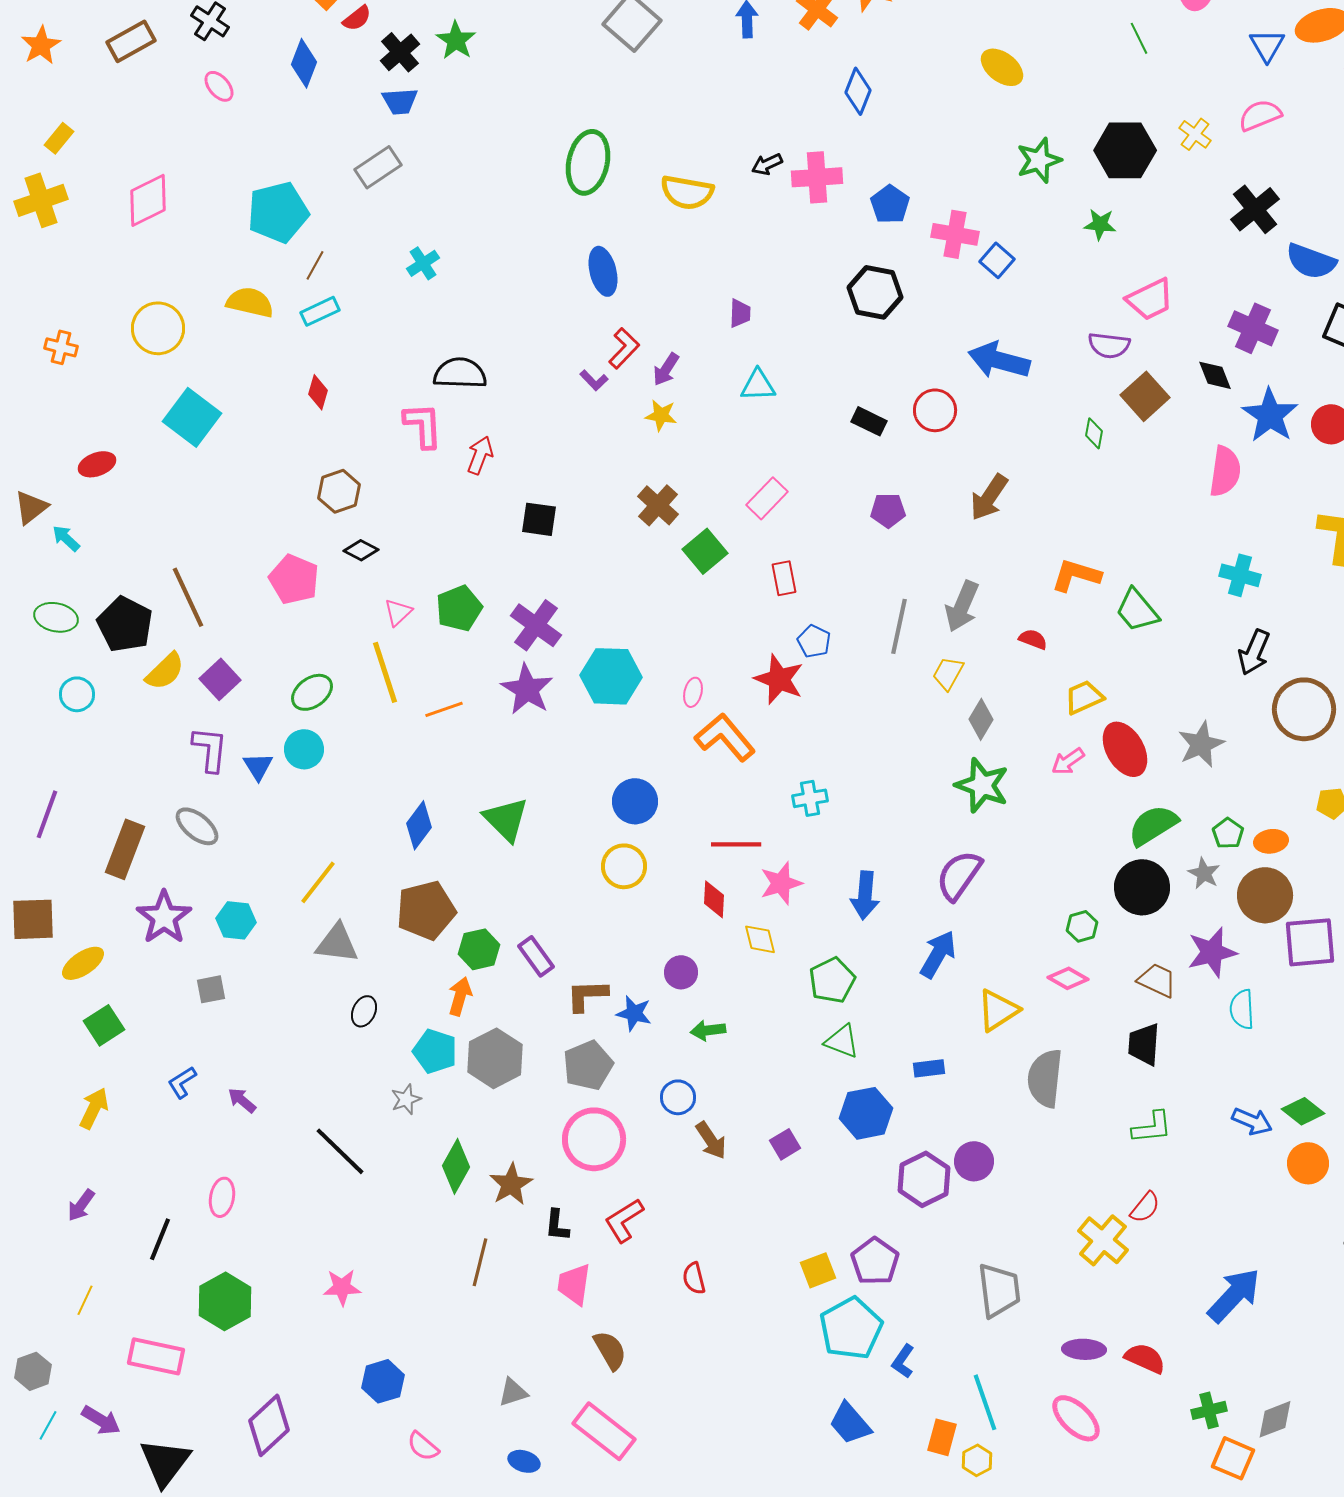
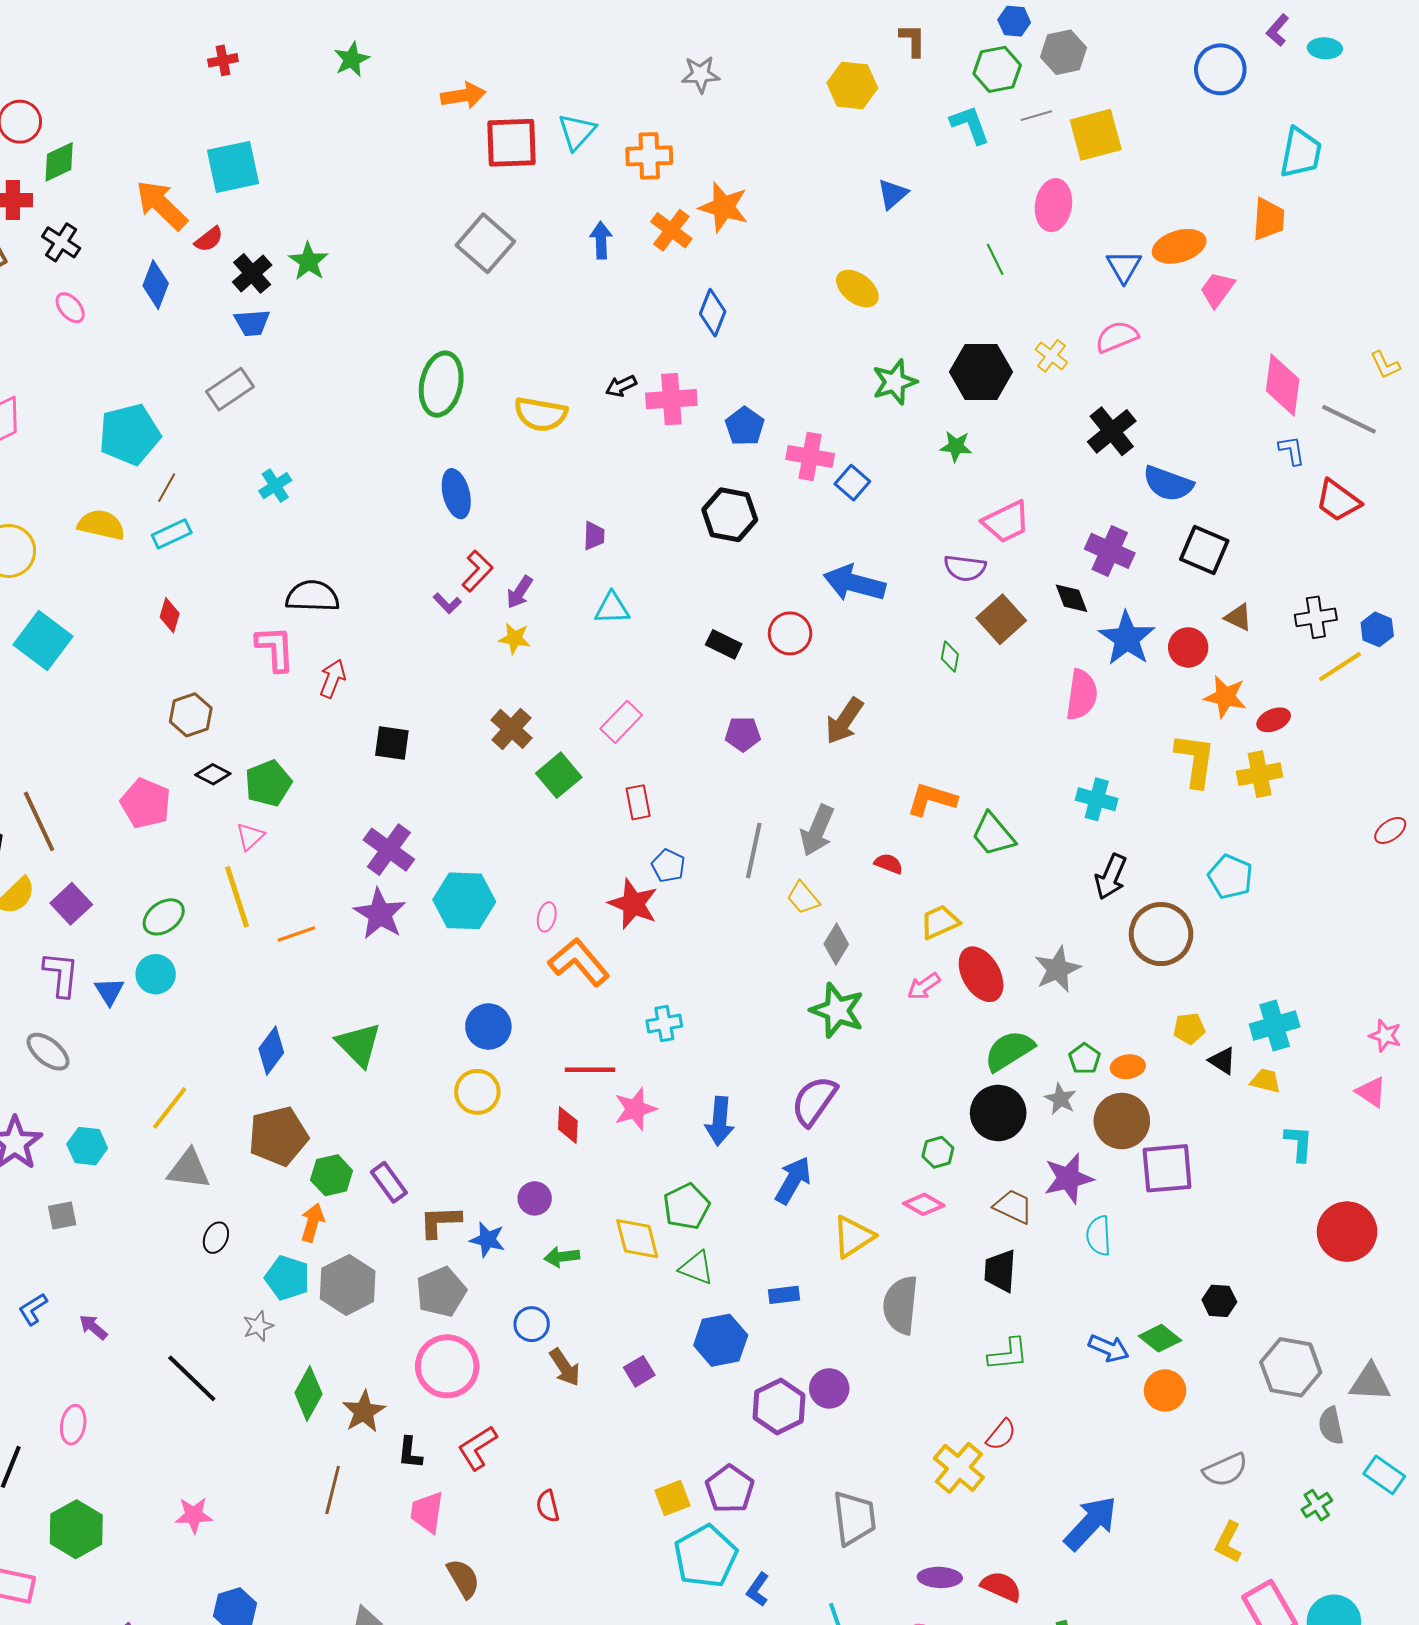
green pentagon: (459, 608) -> (268, 783), moved
yellow trapezoid: (948, 673) -> (803, 898), turned -69
yellow diamond: (760, 939) -> (637, 1239), moved, size x1.4

